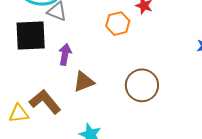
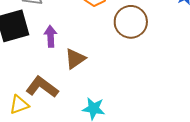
brown circle: (142, 85) -> (131, 22), moved

